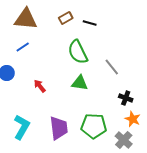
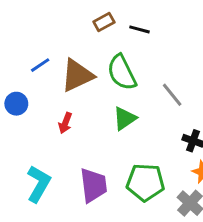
brown triangle: (26, 19) -> (77, 75), moved, turned -30
green triangle: (80, 83) -> (125, 118), turned -42
red arrow: (40, 86) -> (65, 123), turned -120

